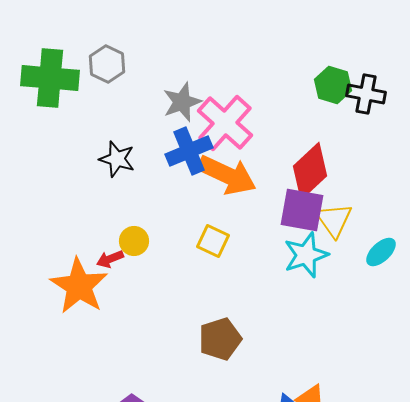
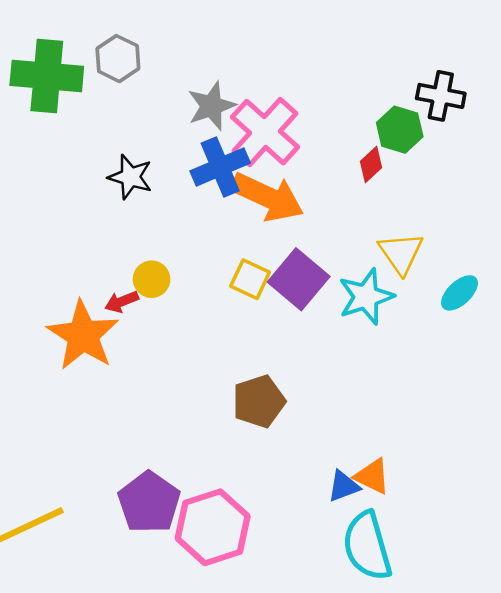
green hexagon: (333, 85) -> (400, 130), moved
red diamond: (310, 171) -> (371, 165), moved, size x0.5
purple square: (302, 210) -> (299, 279), moved, turned 30

